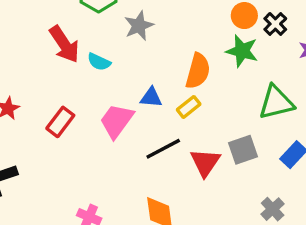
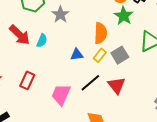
green star: (242, 51) -> (124, 16), turned 30
cyan semicircle: (99, 62) -> (42, 41), turned -80
pink trapezoid: (117, 121) -> (61, 95), moved
gray square: (243, 150) -> (120, 55), moved

